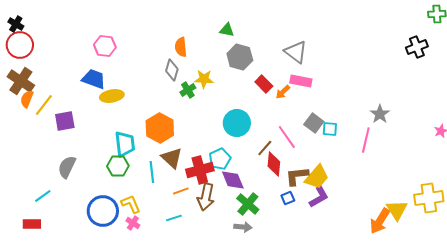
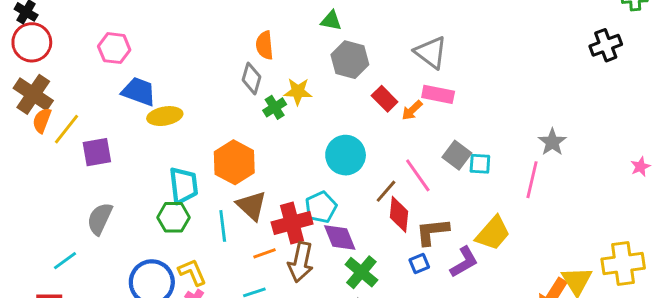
pink hexagon: (105, 46) -> (114, 48), moved
yellow trapezoid: (317, 177) -> (493, 233), moved

